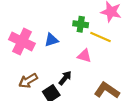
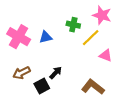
yellow line: (100, 37) -> (91, 38), turned -72
pink triangle: (84, 56) -> (106, 56), moved

